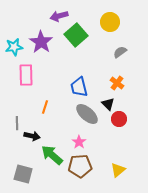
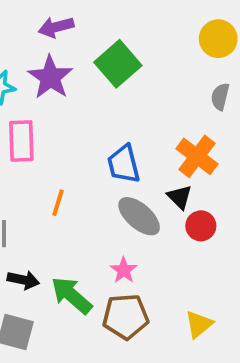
purple arrow: (59, 16) -> (56, 27), moved
yellow circle: (110, 22) -> (218, 39), moved
gray semicircle: (120, 52) -> (220, 97), moved, turned -40
orange cross: (117, 83) -> (197, 156), size x1.5
black arrow: (32, 136) -> (23, 280), moved

